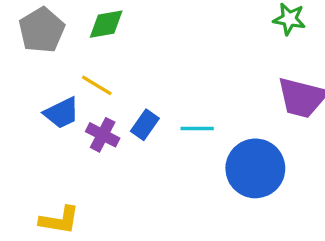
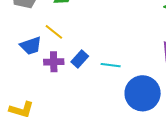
purple cross: (103, 135) -> (54, 62), turned -36

